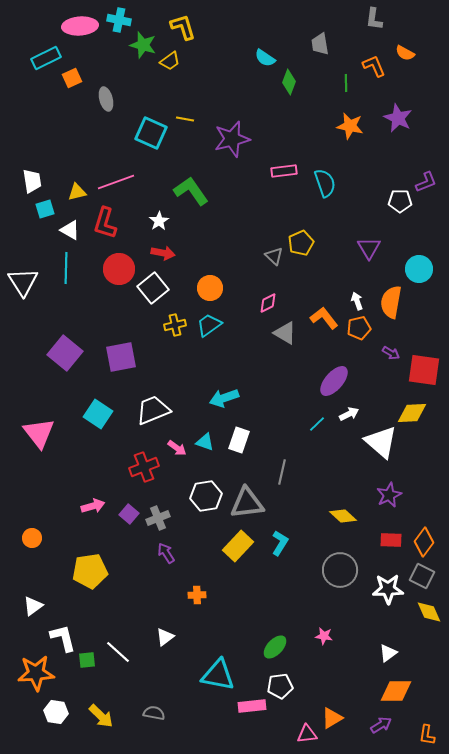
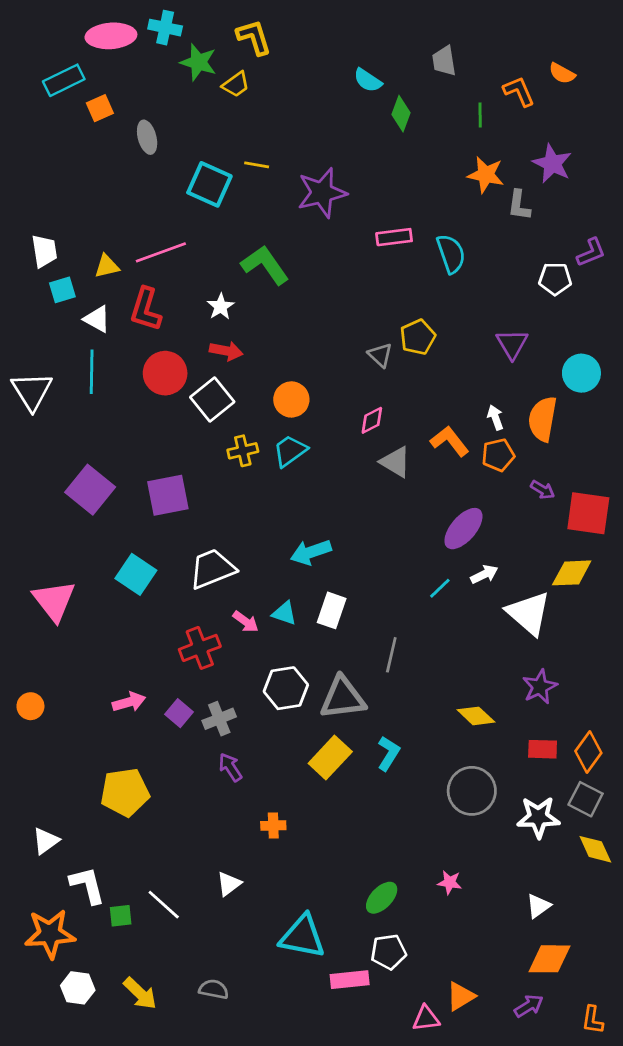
gray L-shape: (374, 19) -> (519, 205), moved
orange circle: (32, 538) -> (30, 706), moved

